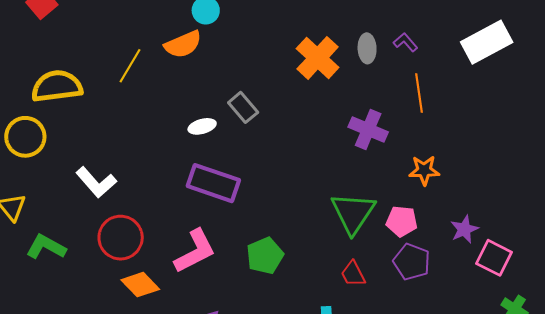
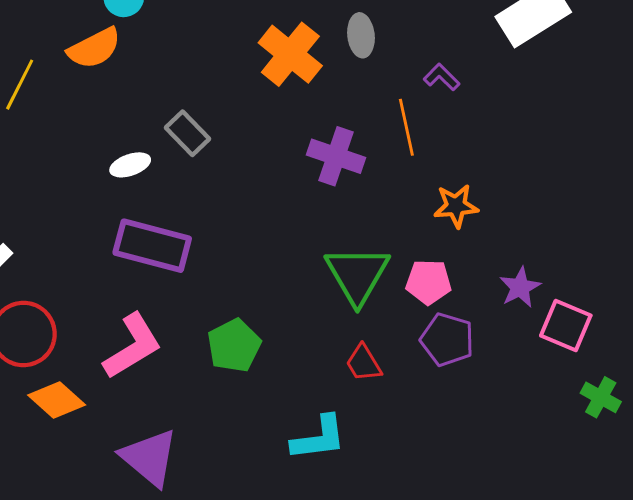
purple L-shape: (405, 42) -> (442, 77), moved
orange line: (419, 93) -> (406, 127), moved
purple cross: (368, 130) -> (336, 156), moved

